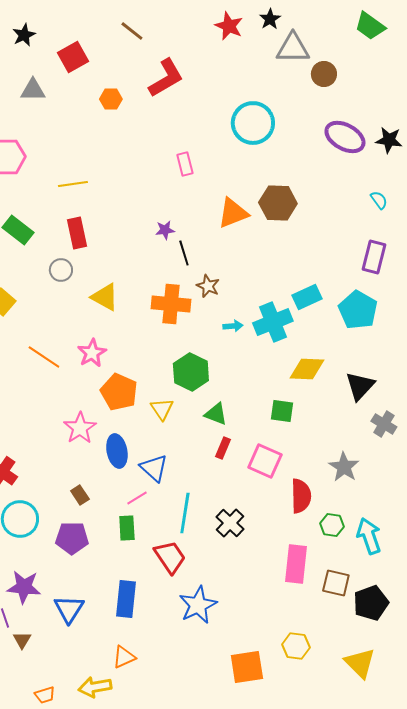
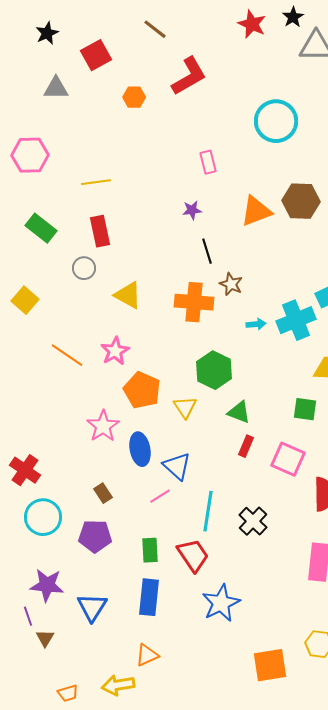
purple star: (165, 230) -> (192, 210), moved
green rectangle: (127, 528) -> (150, 550), moved

